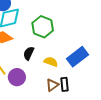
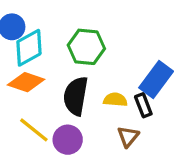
black semicircle: (29, 53) -> (76, 96), size x1.6
black rectangle: (64, 84) -> (143, 105), moved

